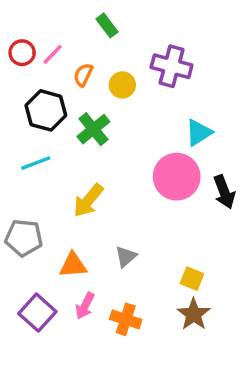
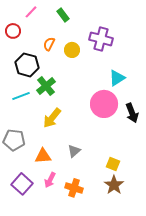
pink line: (53, 54) -> (31, 12), moved
green cross: (93, 129) -> (46, 86), moved

